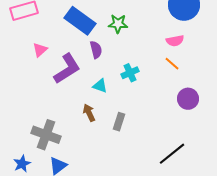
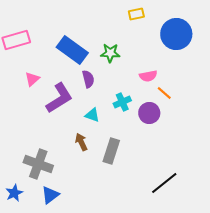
pink semicircle: (175, 41) -> (148, 76), moved
purple circle: (188, 99) -> (149, 113), moved
gray rectangle: (119, 122) -> (111, 151), size x1.4

